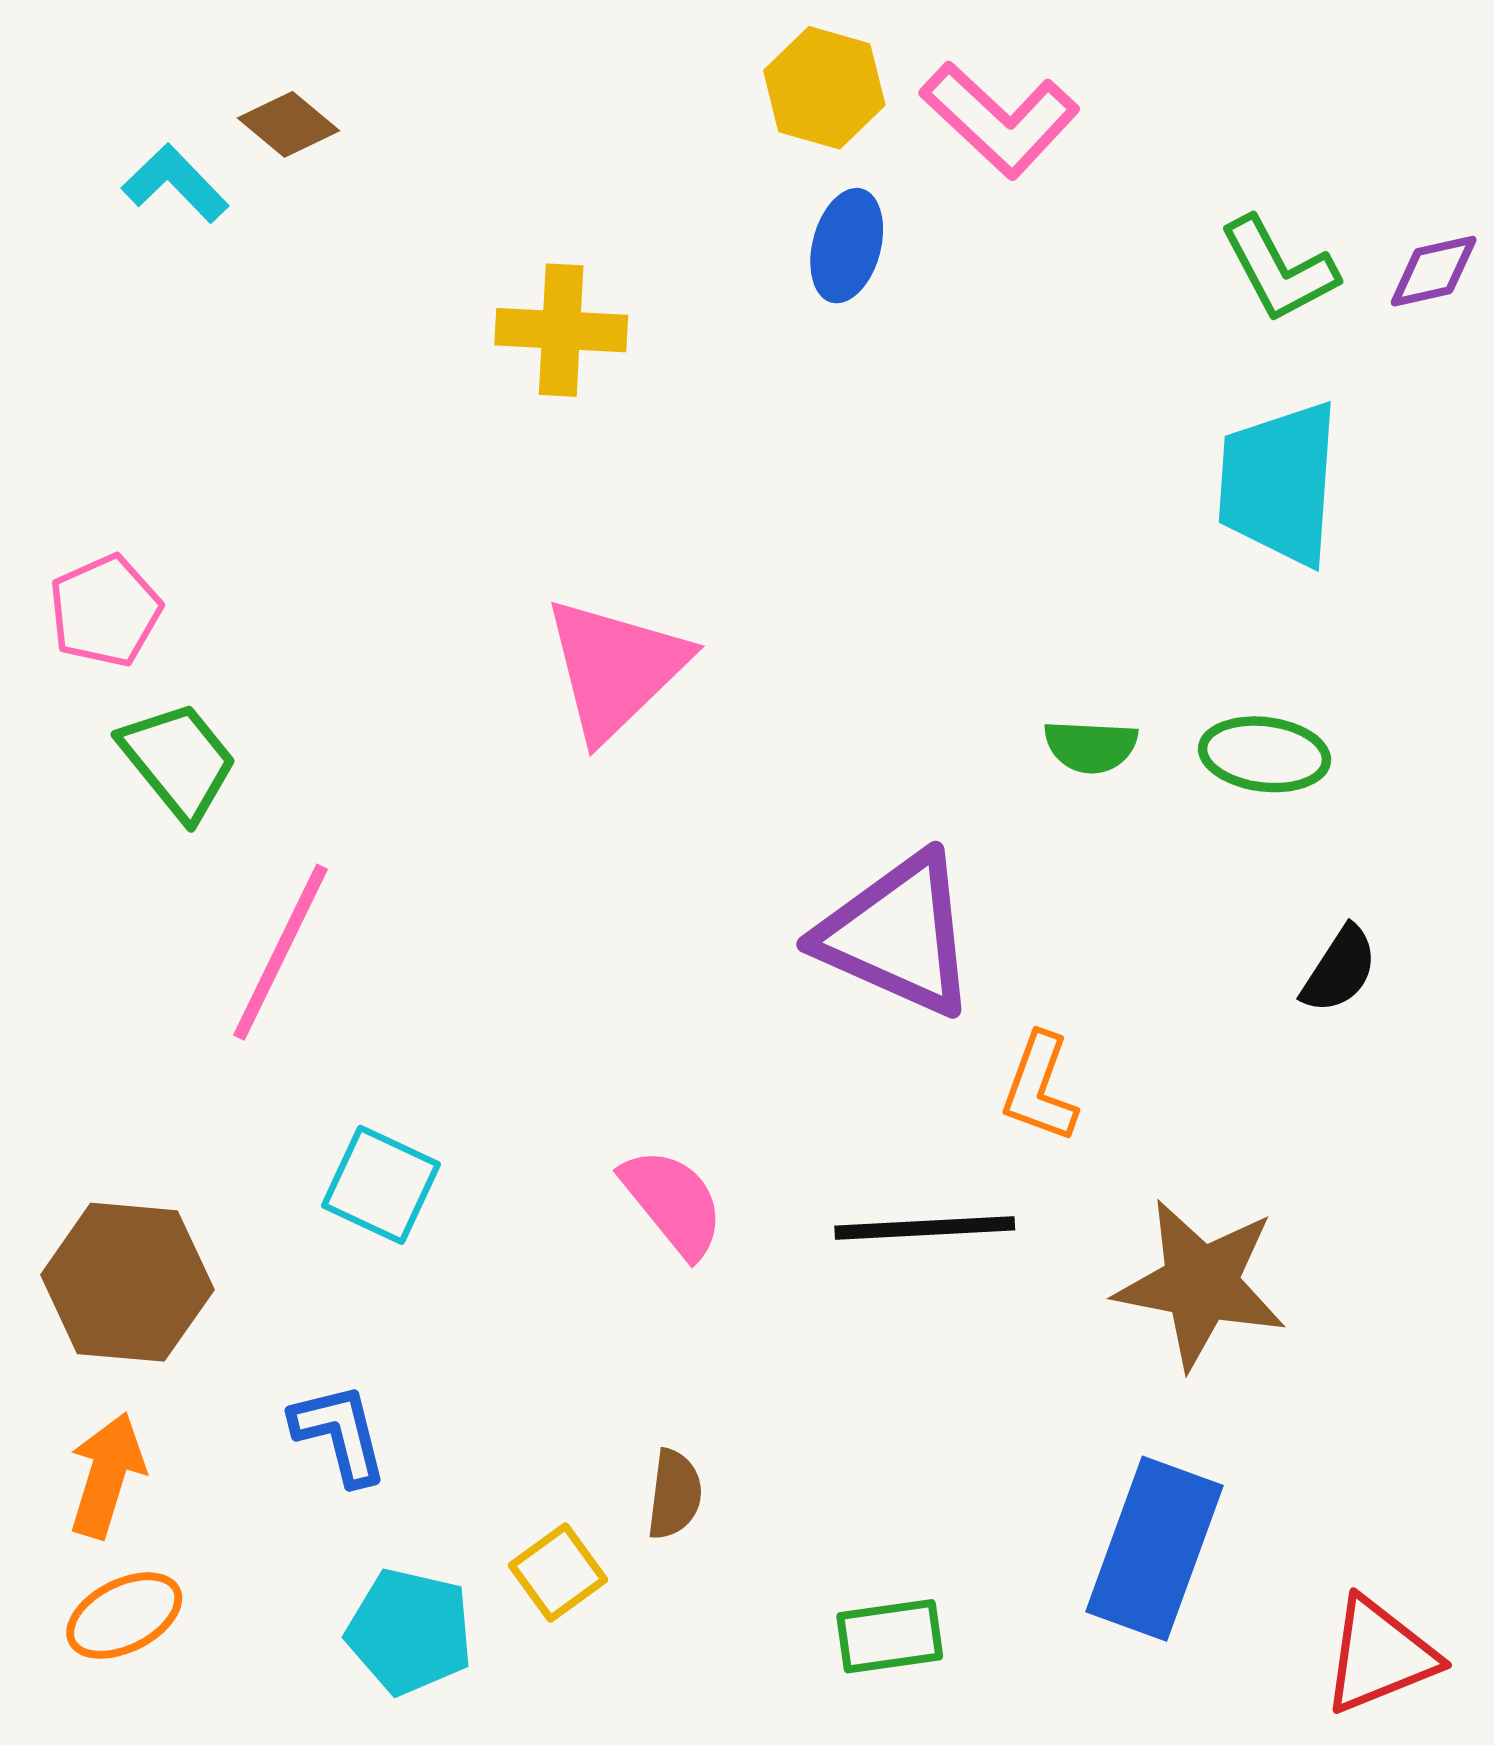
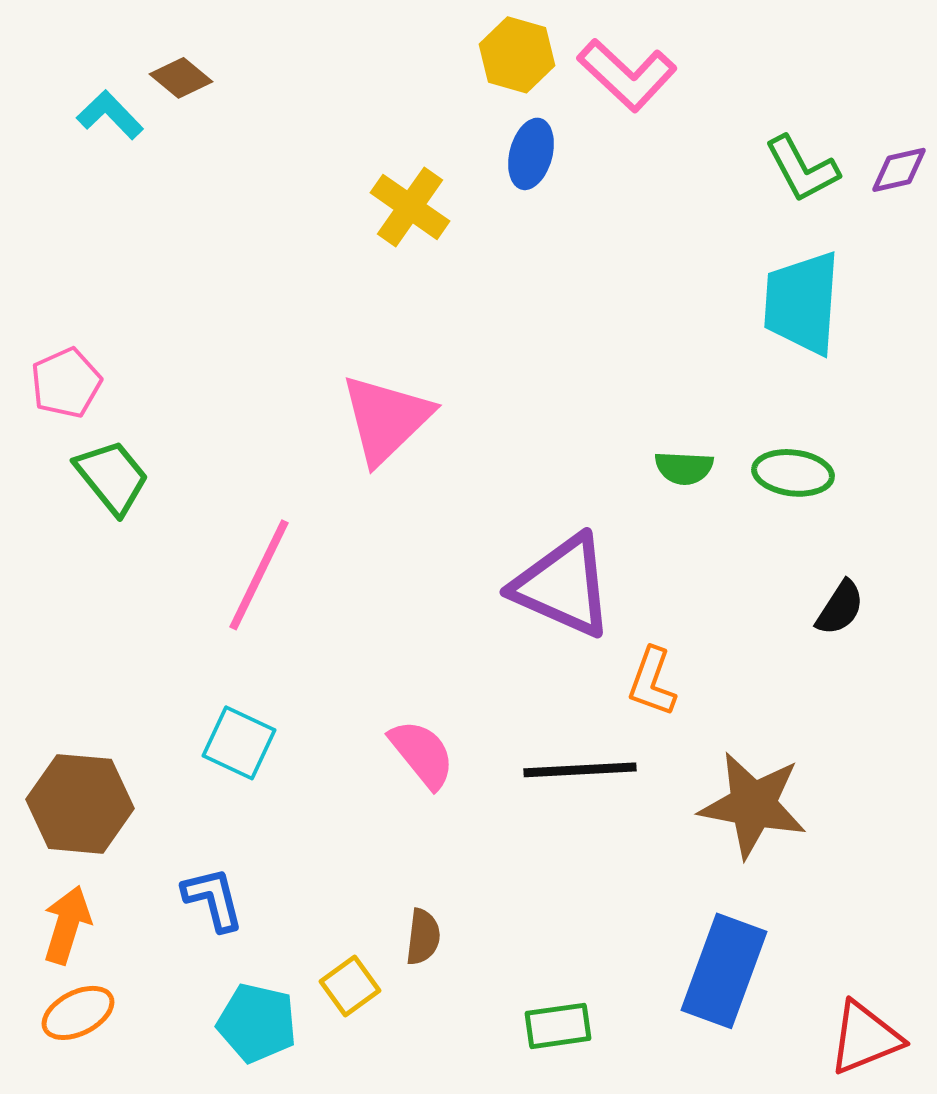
yellow cross: (561, 330) -> (410, 207), moved, turned 32
pink line: (281, 952) -> (259, 575), moved

